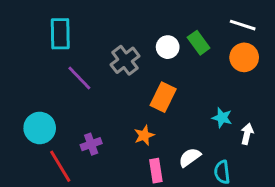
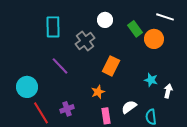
cyan rectangle: (60, 34) -> (53, 27), moved
white circle: (168, 47) -> (105, 20), moved
orange circle: (244, 57) -> (154, 39), moved
purple line: (79, 78) -> (60, 66), moved
purple cross: (91, 144) -> (67, 109), moved

